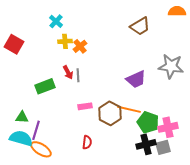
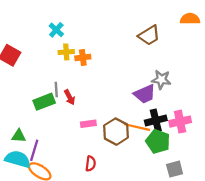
orange cross: (80, 46) -> (83, 57), turned 32
gray star: (171, 66) -> (161, 80), moved, size x0.7
red arrow: (68, 72) -> (70, 97), moved
gray line: (78, 75) -> (56, 90), moved
pink cross: (168, 127) -> (180, 122), moved
black cross: (146, 144) -> (156, 120), moved

